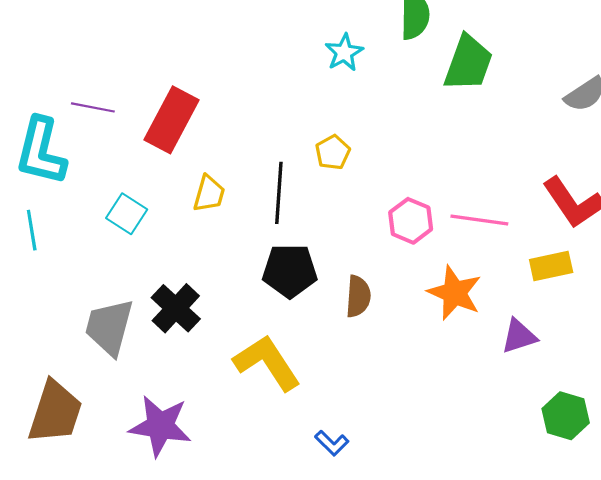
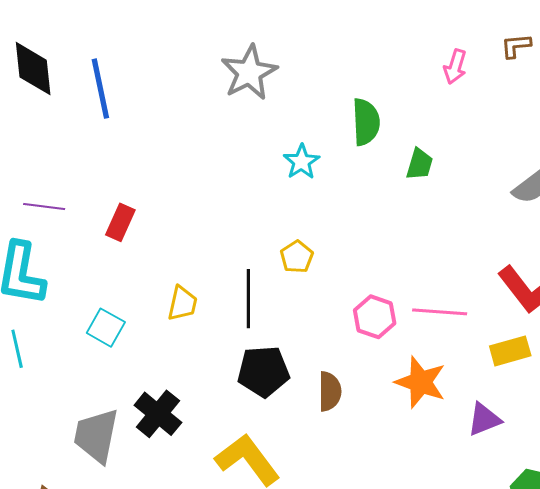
green trapezoid: (468, 63) -> (420, 164), size x0.6
purple line: (93, 107) -> (44, 206), moved
red rectangle: (172, 120) -> (120, 222), moved, size x0.6

